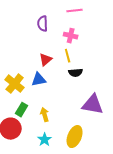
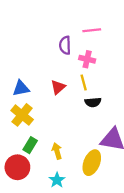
purple semicircle: (43, 24) -> (65, 45), moved
blue triangle: (39, 80) -> (21, 88), moved
yellow ellipse: (75, 137) -> (92, 163), moved

